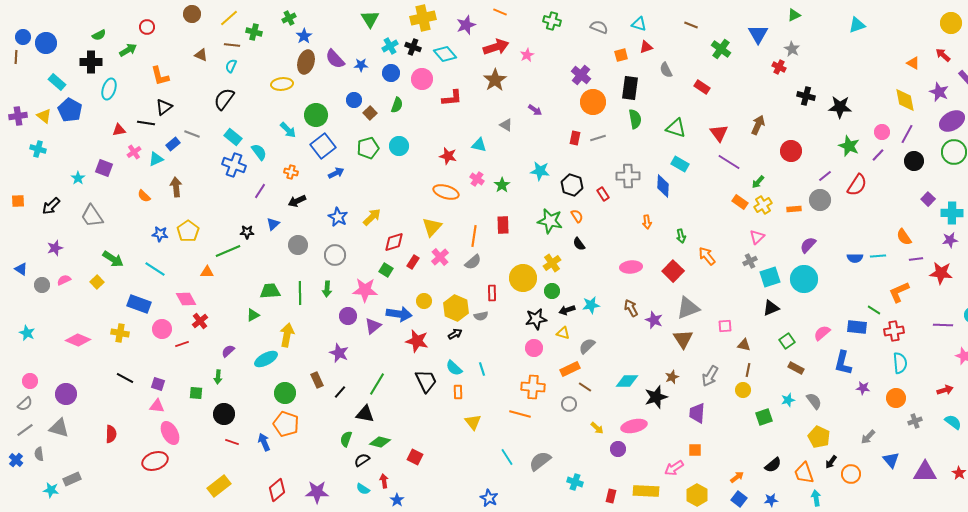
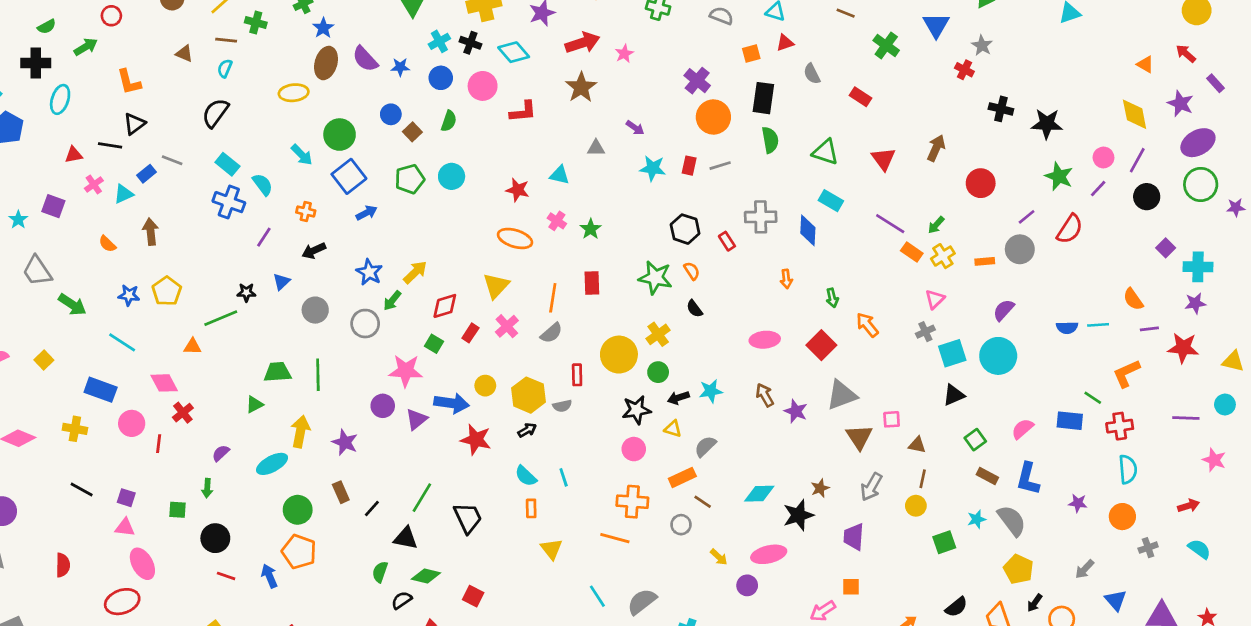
gray triangle: (506, 125) -> (596, 148), turned -32
purple line: (729, 162) -> (890, 224), moved
cyan star: (540, 171) -> (653, 168), moved
green arrow: (113, 259) -> (72, 305), moved
green arrow: (327, 289) -> (392, 301), moved, turned 35
brown triangle: (683, 339) -> (859, 437), moved
red line: (182, 344) -> (159, 444), turned -64
purple star: (339, 353) -> (345, 442), moved
blue L-shape: (843, 363) -> (1028, 479), moved
black trapezoid: (426, 381) -> (468, 518), moved
gray semicircle: (814, 401) -> (1012, 521), size x1.4

